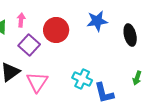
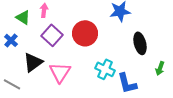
red circle: (56, 30) -> (85, 33), moved
black ellipse: (130, 35) -> (140, 43), moved

